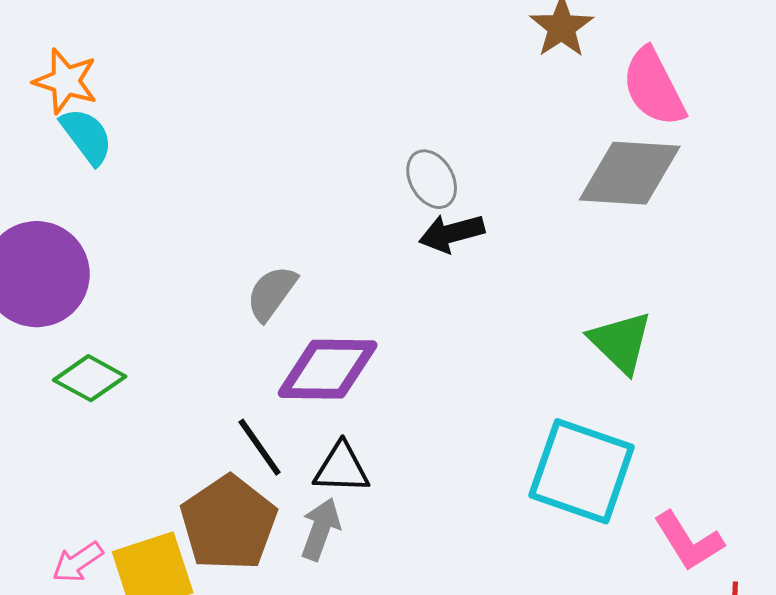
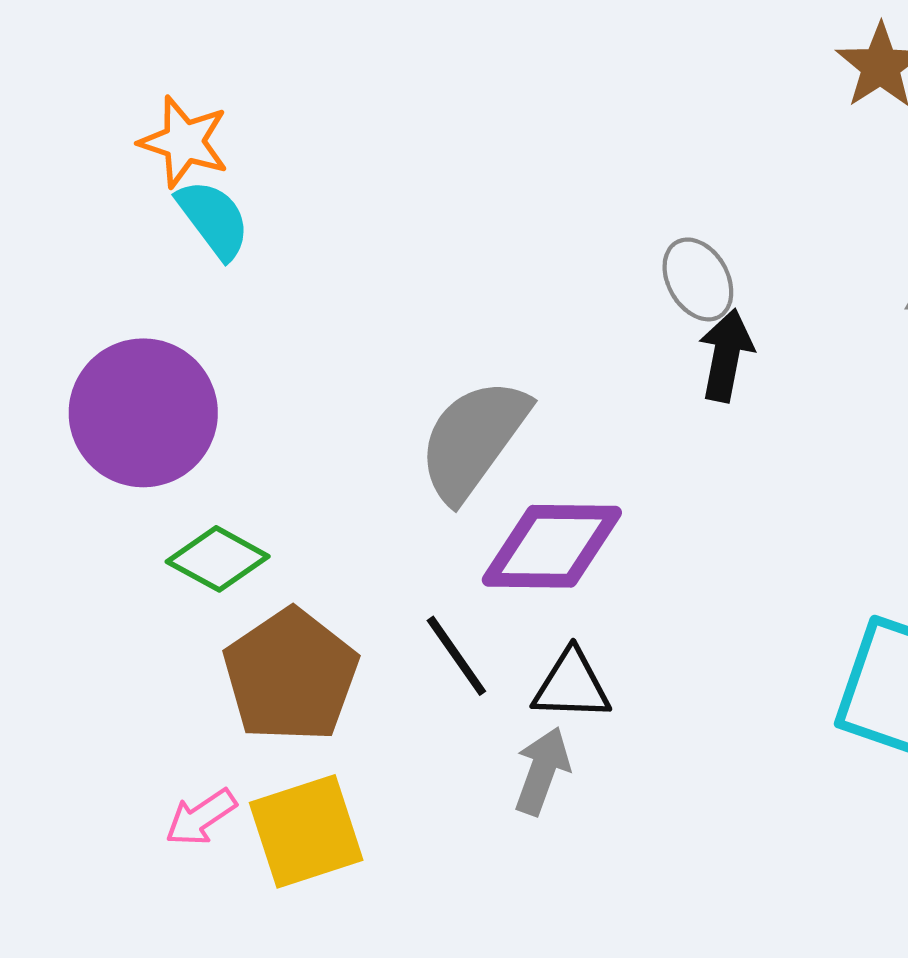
black arrow: (452, 233) -> (726, 355), turned 116
gray semicircle: (272, 293) -> (473, 440), size x1.6
brown pentagon: (229, 523) -> (291, 675), moved

